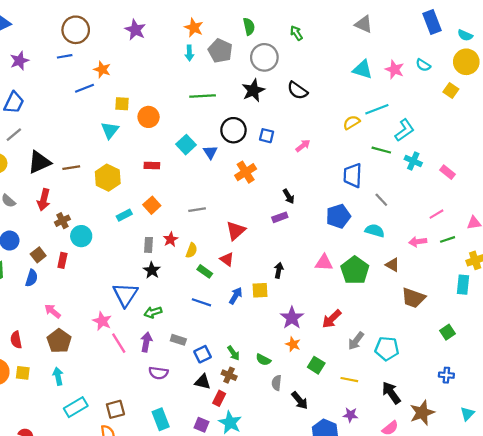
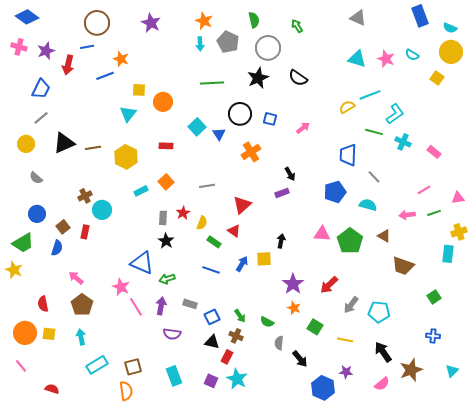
red arrow: (44, 200) -> (68, 65), moved
blue triangle: (125, 295) -> (142, 263), turned -40

